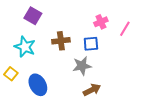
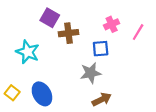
purple square: (33, 16) -> (50, 18), moved
brown cross: (61, 41) -> (68, 33), moved
yellow square: (11, 74) -> (12, 93), moved

